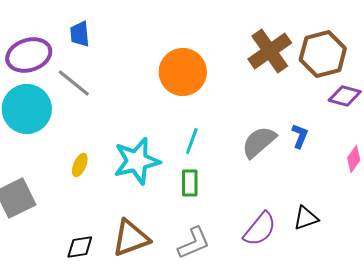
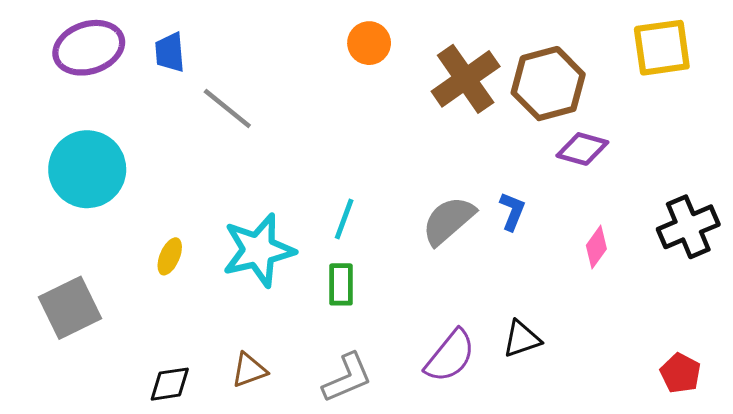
purple ellipse: (29, 55) -> (89, 48), moved
orange circle: (183, 72) -> (369, 43), moved, size x0.6
gray line: (74, 83) -> (227, 108), moved
brown triangle: (131, 238) -> (249, 370), size x0.6

